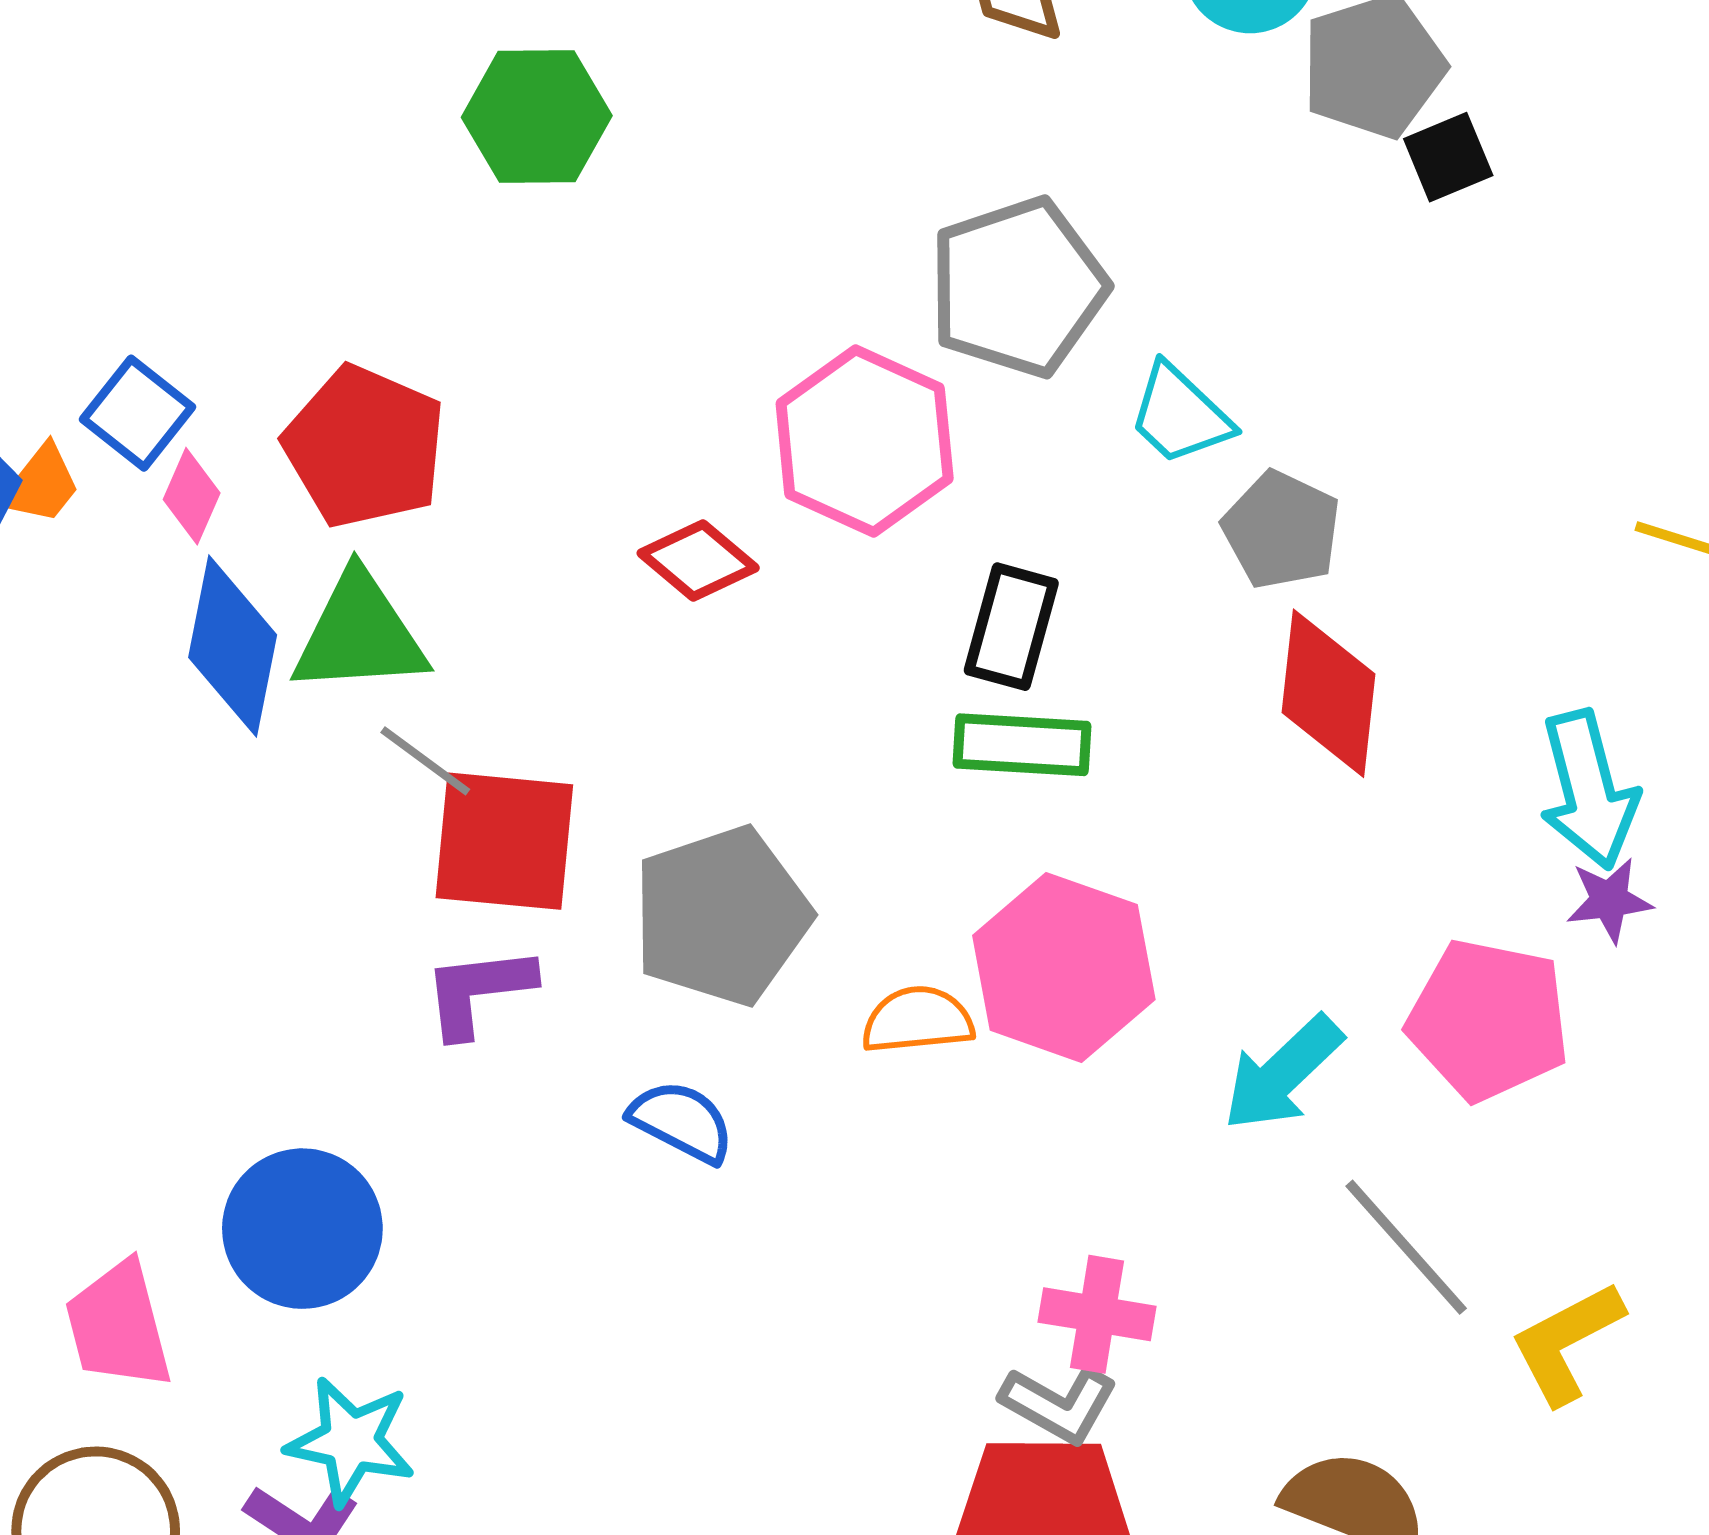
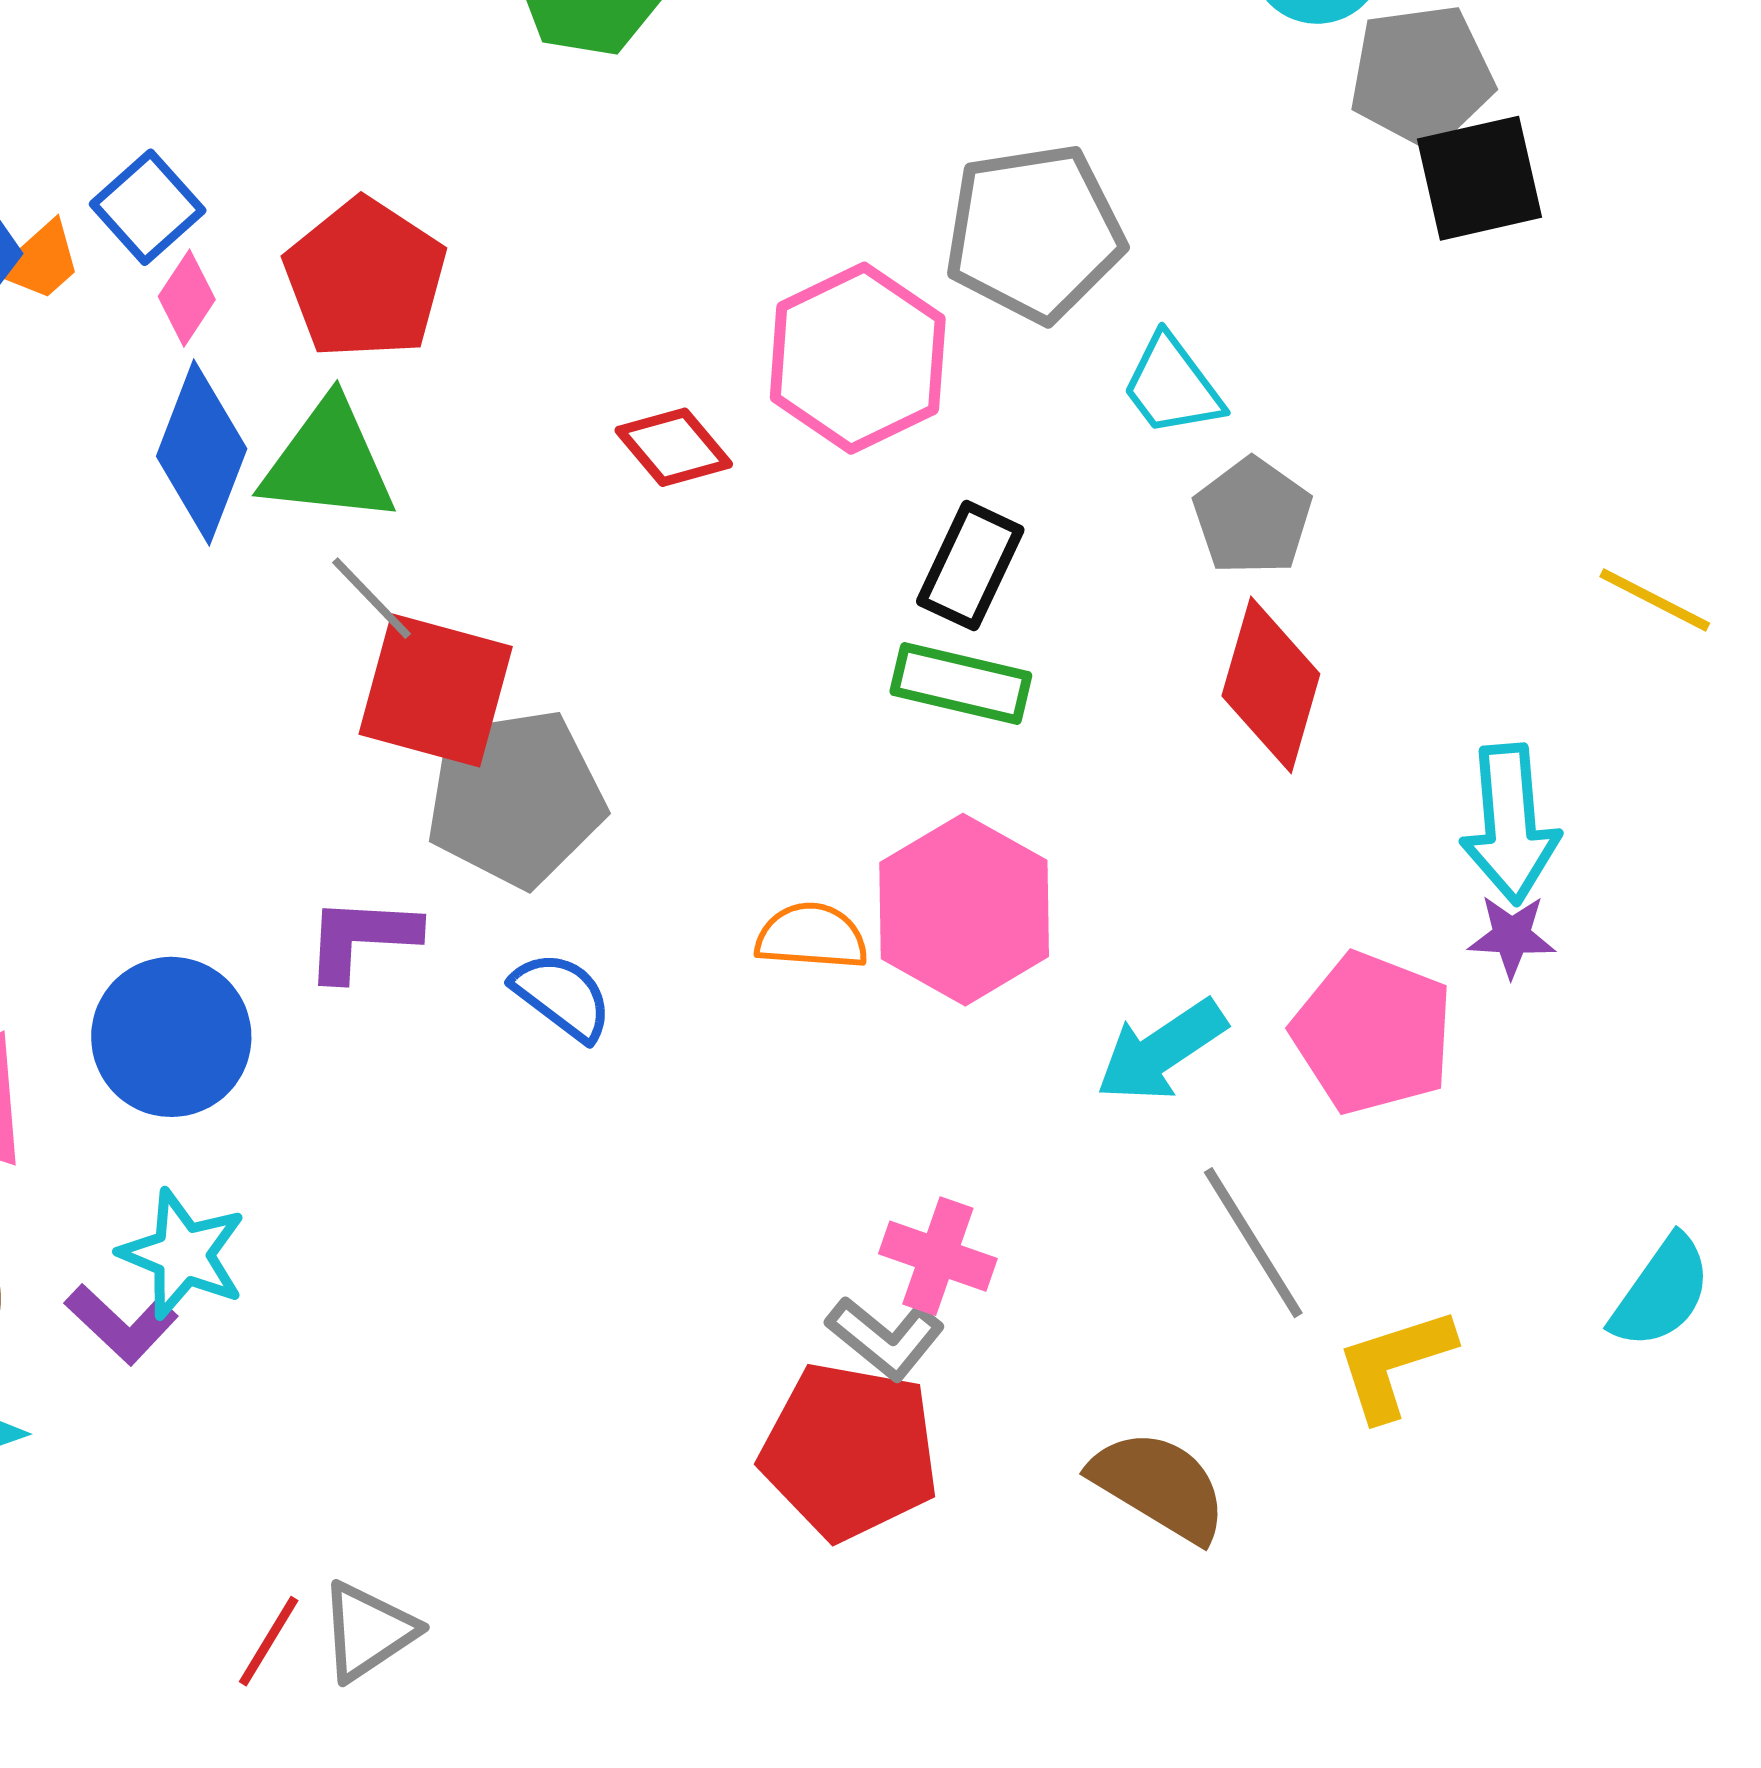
black square: (1448, 157) -> (1480, 178), size x1.5
gray pentagon: (721, 916) -> (515, 798), moved
purple L-shape: (478, 991) -> (361, 938), moved

